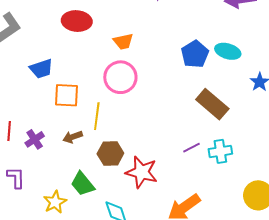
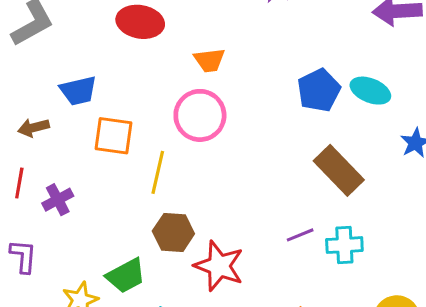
brown arrow: (73, 137) -> (33, 128), moved
green trapezoid: (83, 184) -> (126, 276), turned -84

